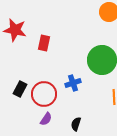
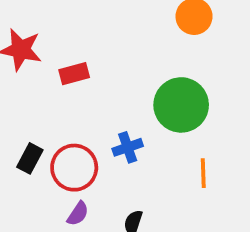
red rectangle: (44, 43) -> (74, 74), turned 63

